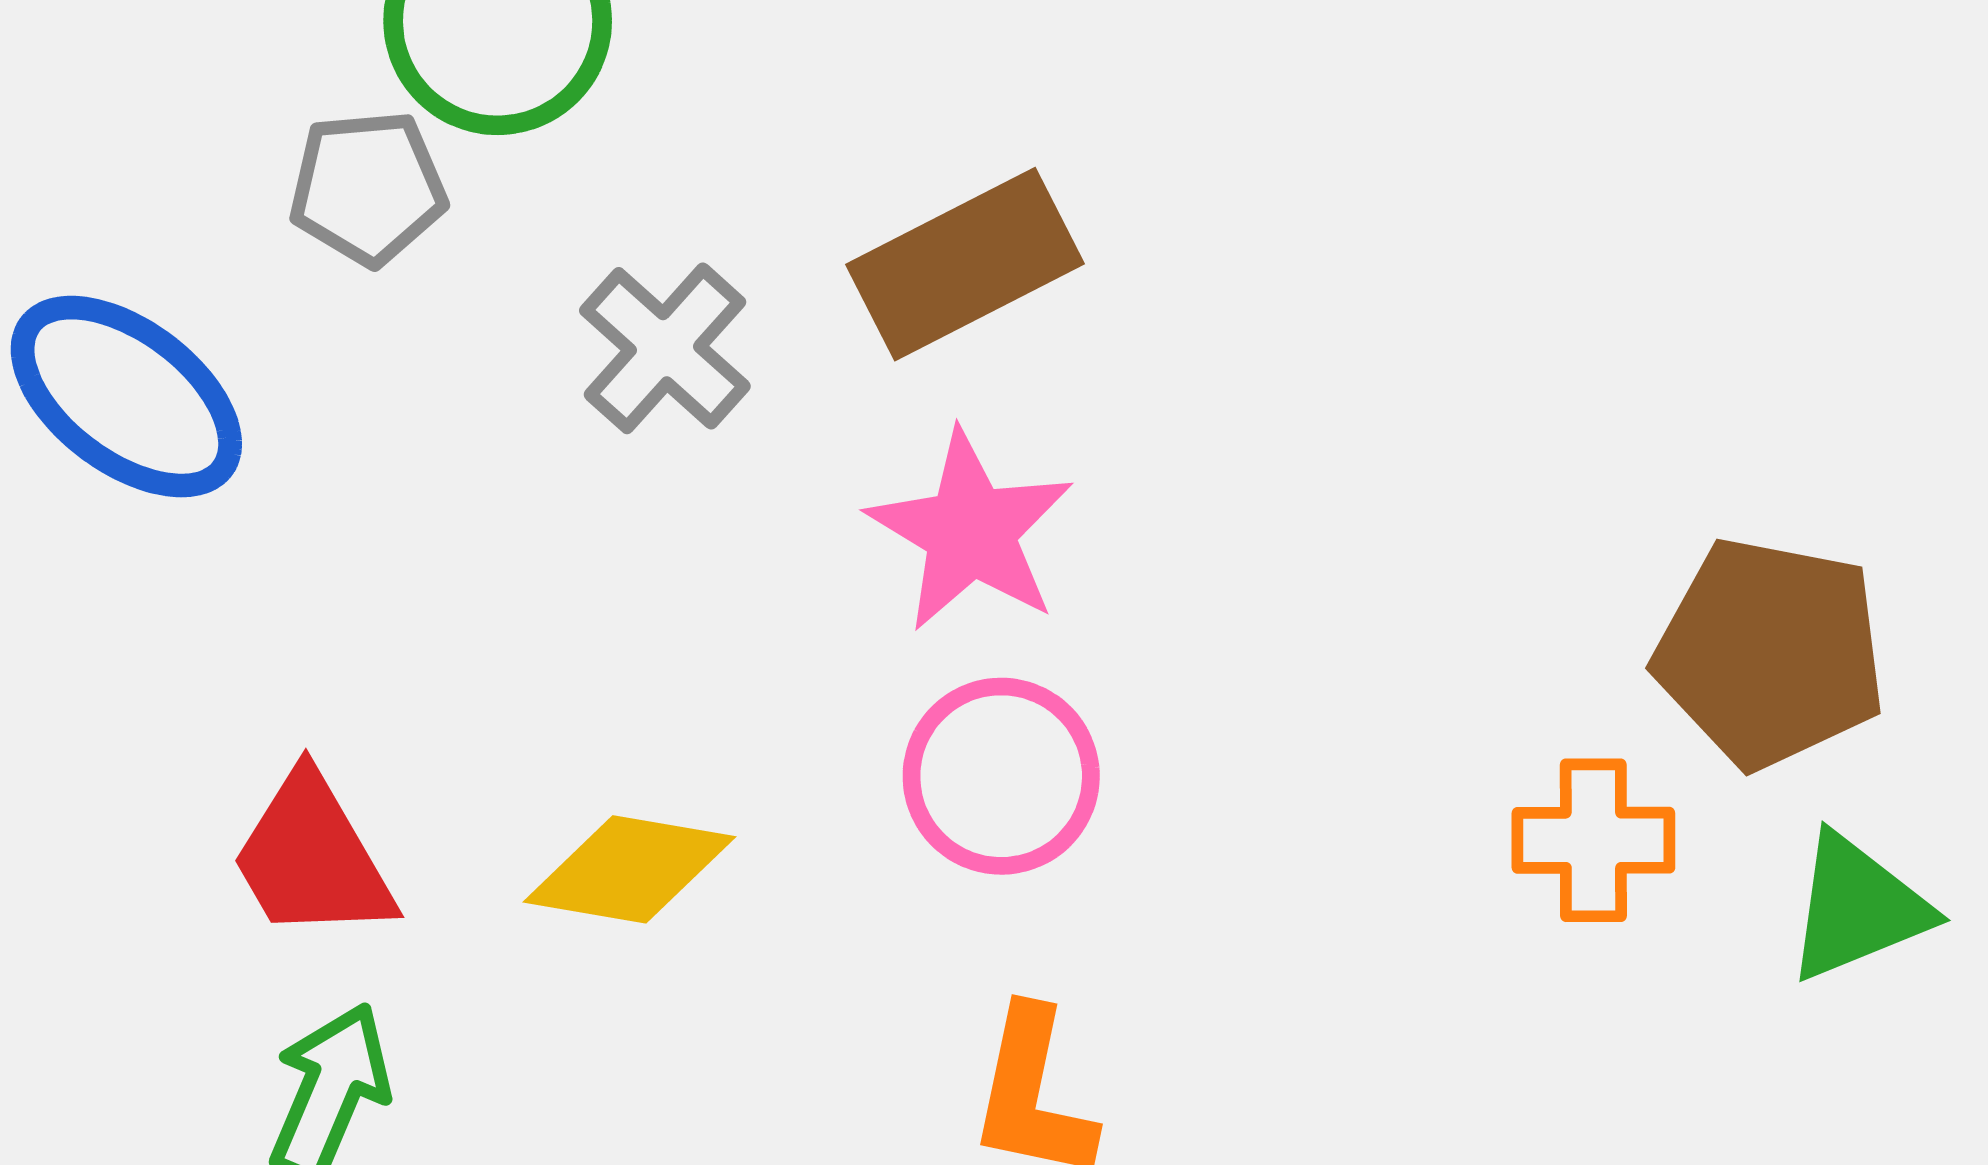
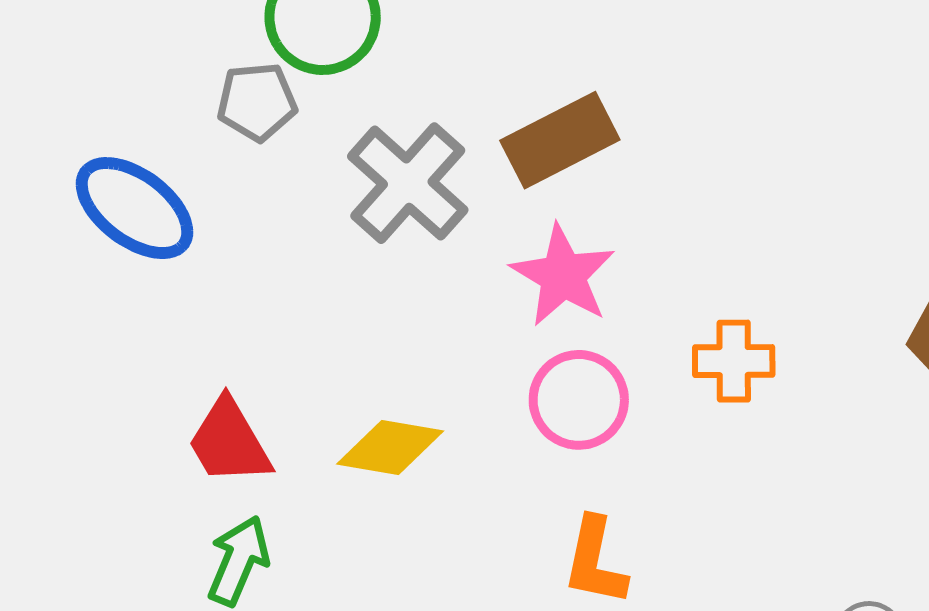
gray cross: (665, 348) -> (408, 183), size x1.4
orange cross: (1593, 840) -> (734, 361), moved

